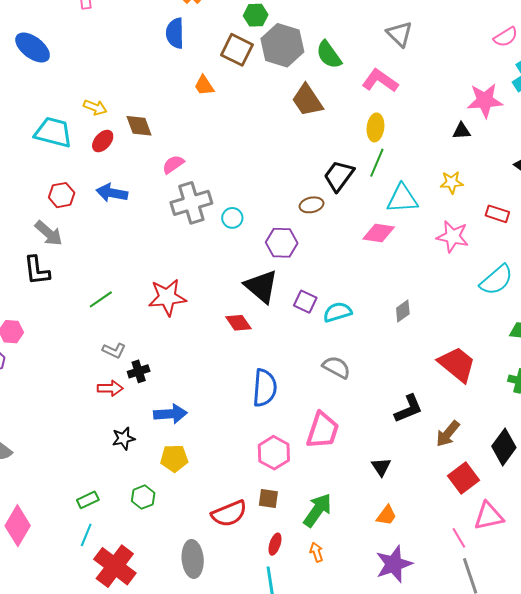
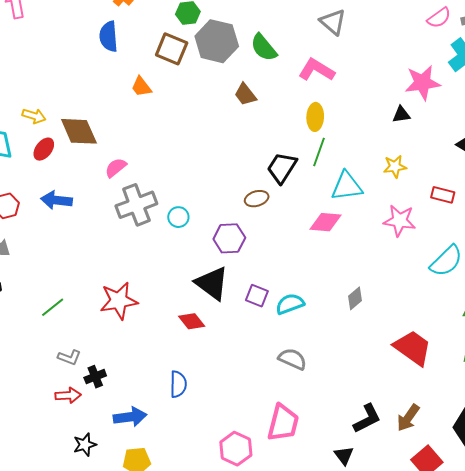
brown trapezoid: (307, 100) -> (245, 94), size x0.7
brown diamond: (139, 126) -> (79, 131), size x1.4
blue semicircle: (265, 388) -> (178, 384), moved, size x0.7
black L-shape: (409, 409) -> (367, 419), moved

